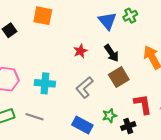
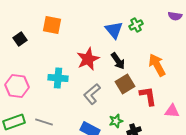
red star: (80, 51) -> (88, 59), size x1.6
cyan cross: (45, 83) -> (58, 78), moved
red L-shape: (143, 104) -> (148, 96), moved

